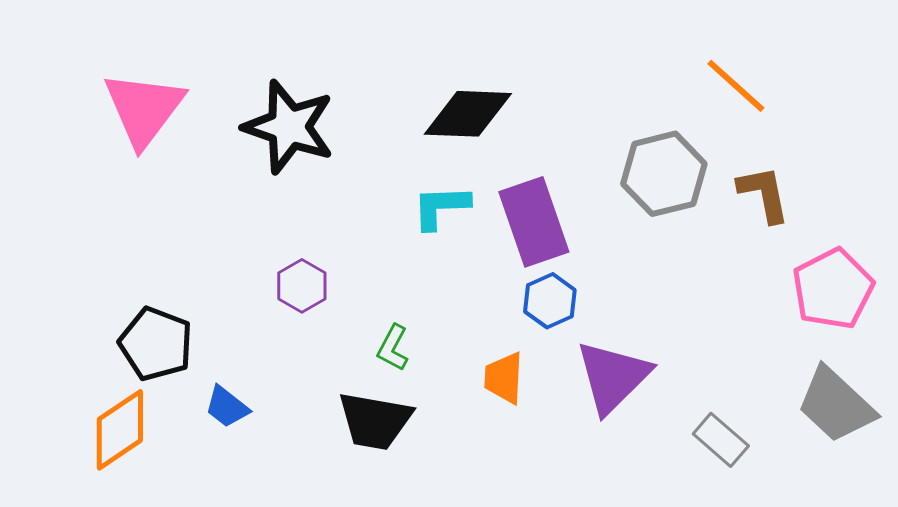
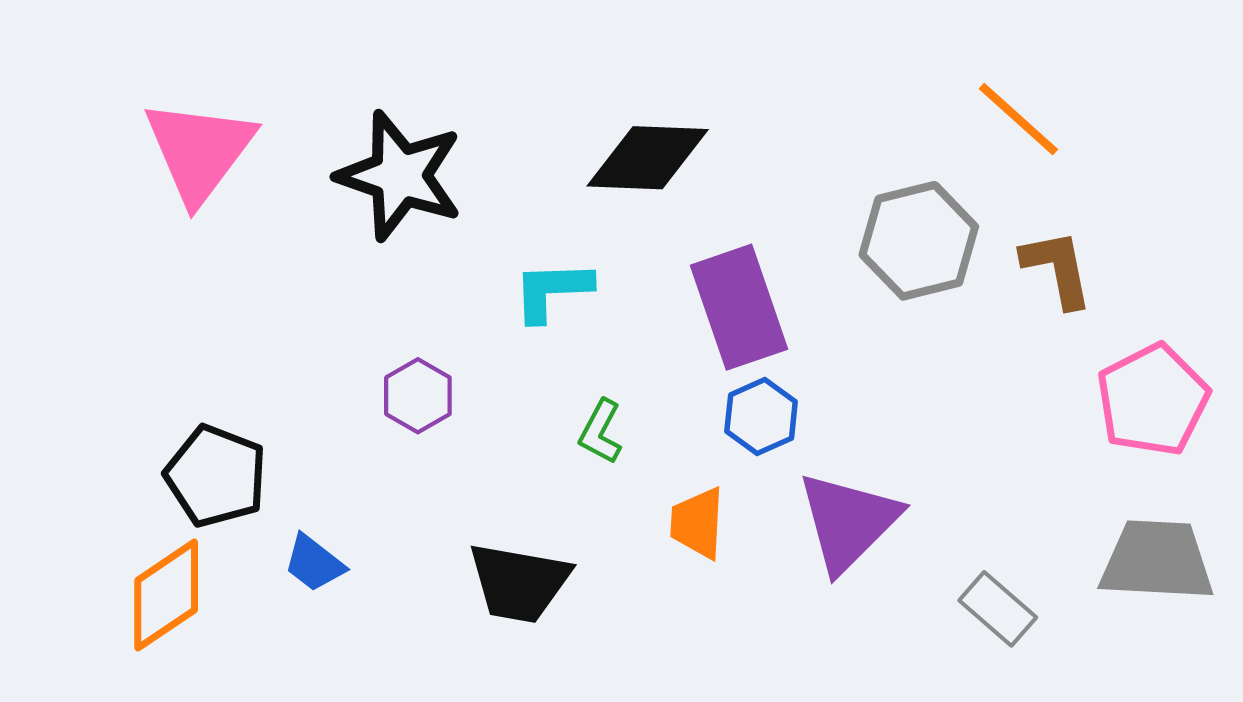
cyan L-shape: (441, 207) -> (552, 291), moved
green L-shape: (393, 348) -> (601, 432), moved
gray trapezoid: (836, 405) -> (1157, 560), turned 140

